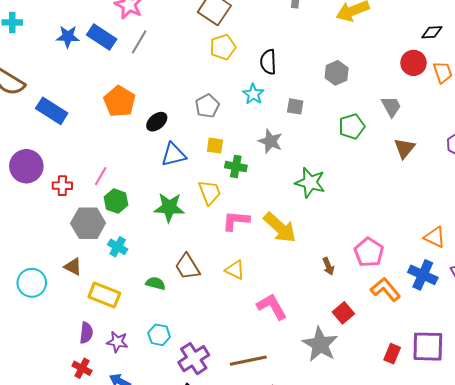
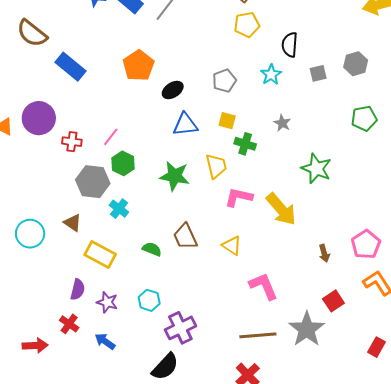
gray square: (295, 106) -> (318, 73), moved, turned -30
gray star: (270, 141) -> (282, 123), size x0.7
brown line: (248, 361) -> (258, 335), moved

